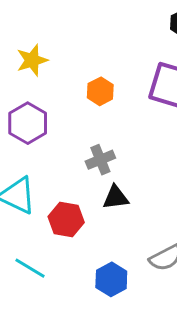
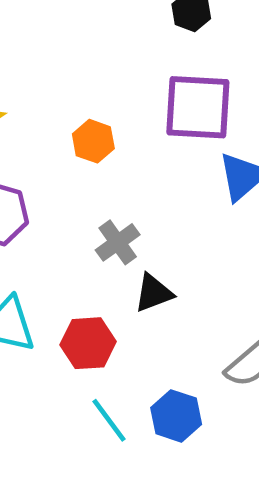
cyan line: (30, 268) -> (109, 420), moved, turned 36

